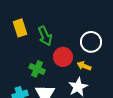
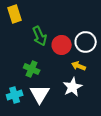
yellow rectangle: (20, 28) -> (15, 14), moved
red circle: (63, 57) -> (62, 45), moved

